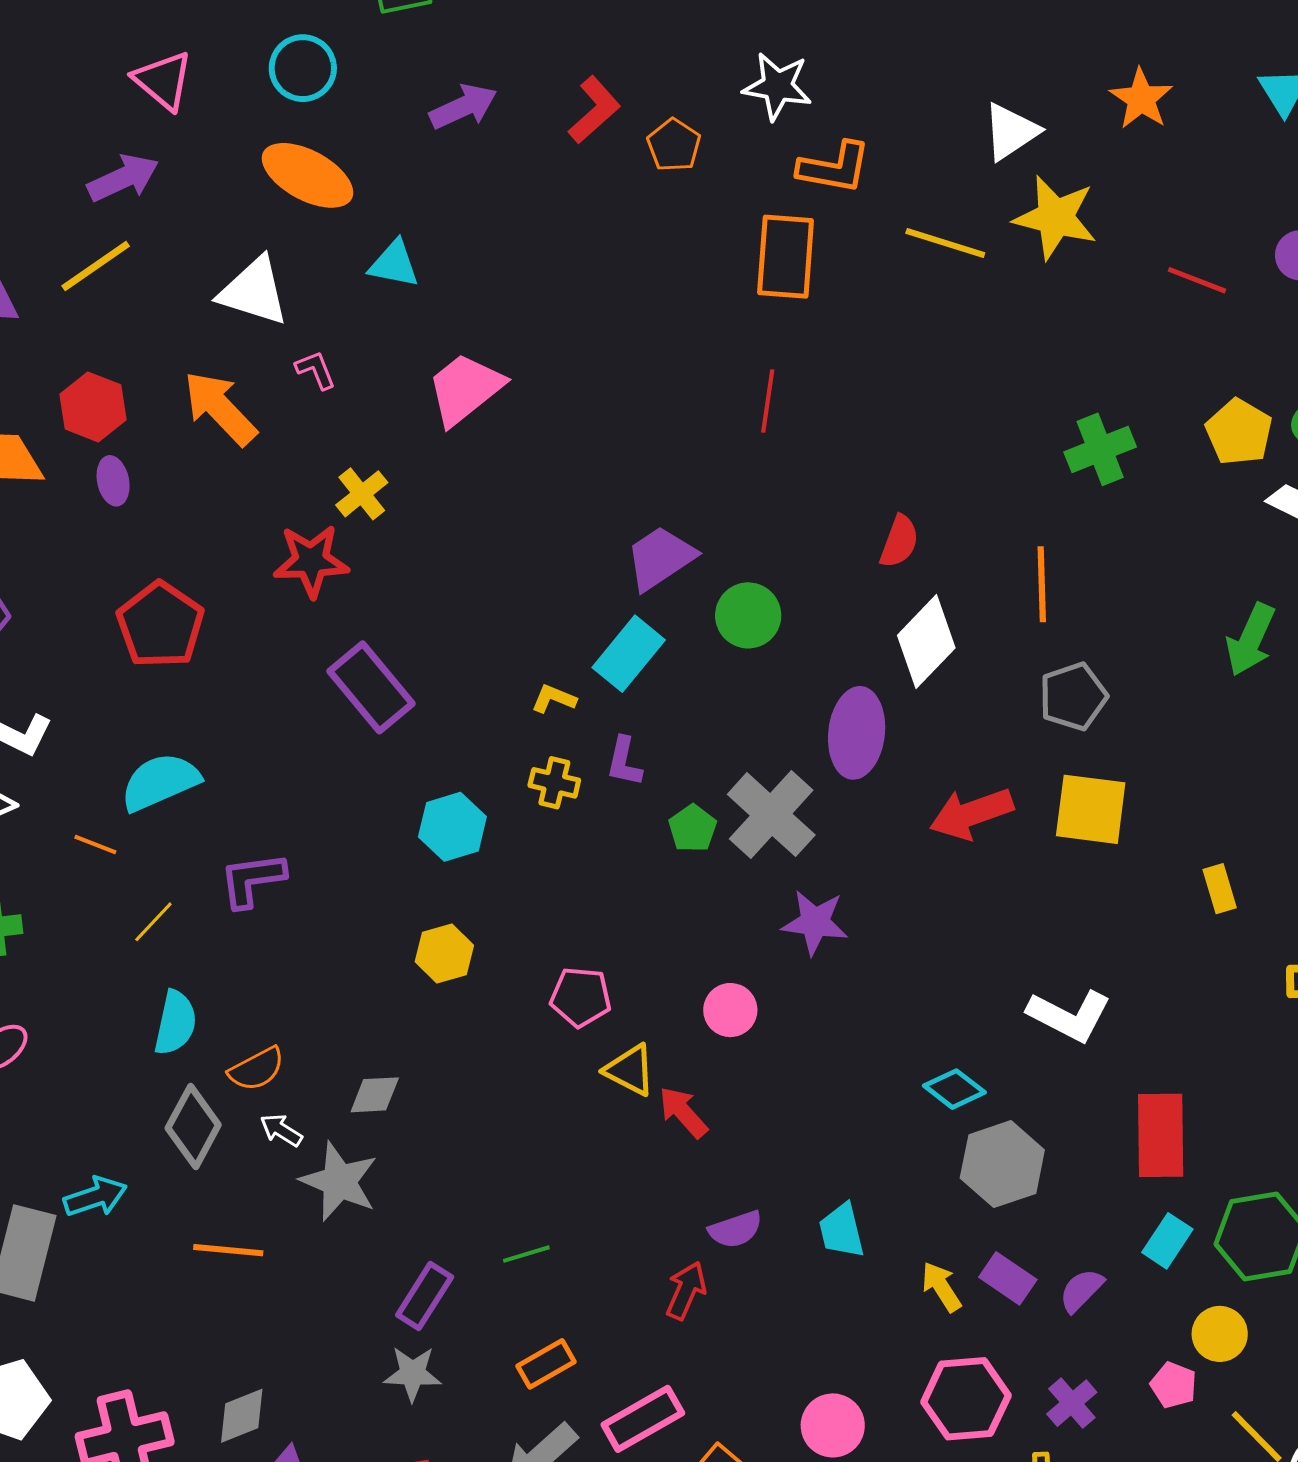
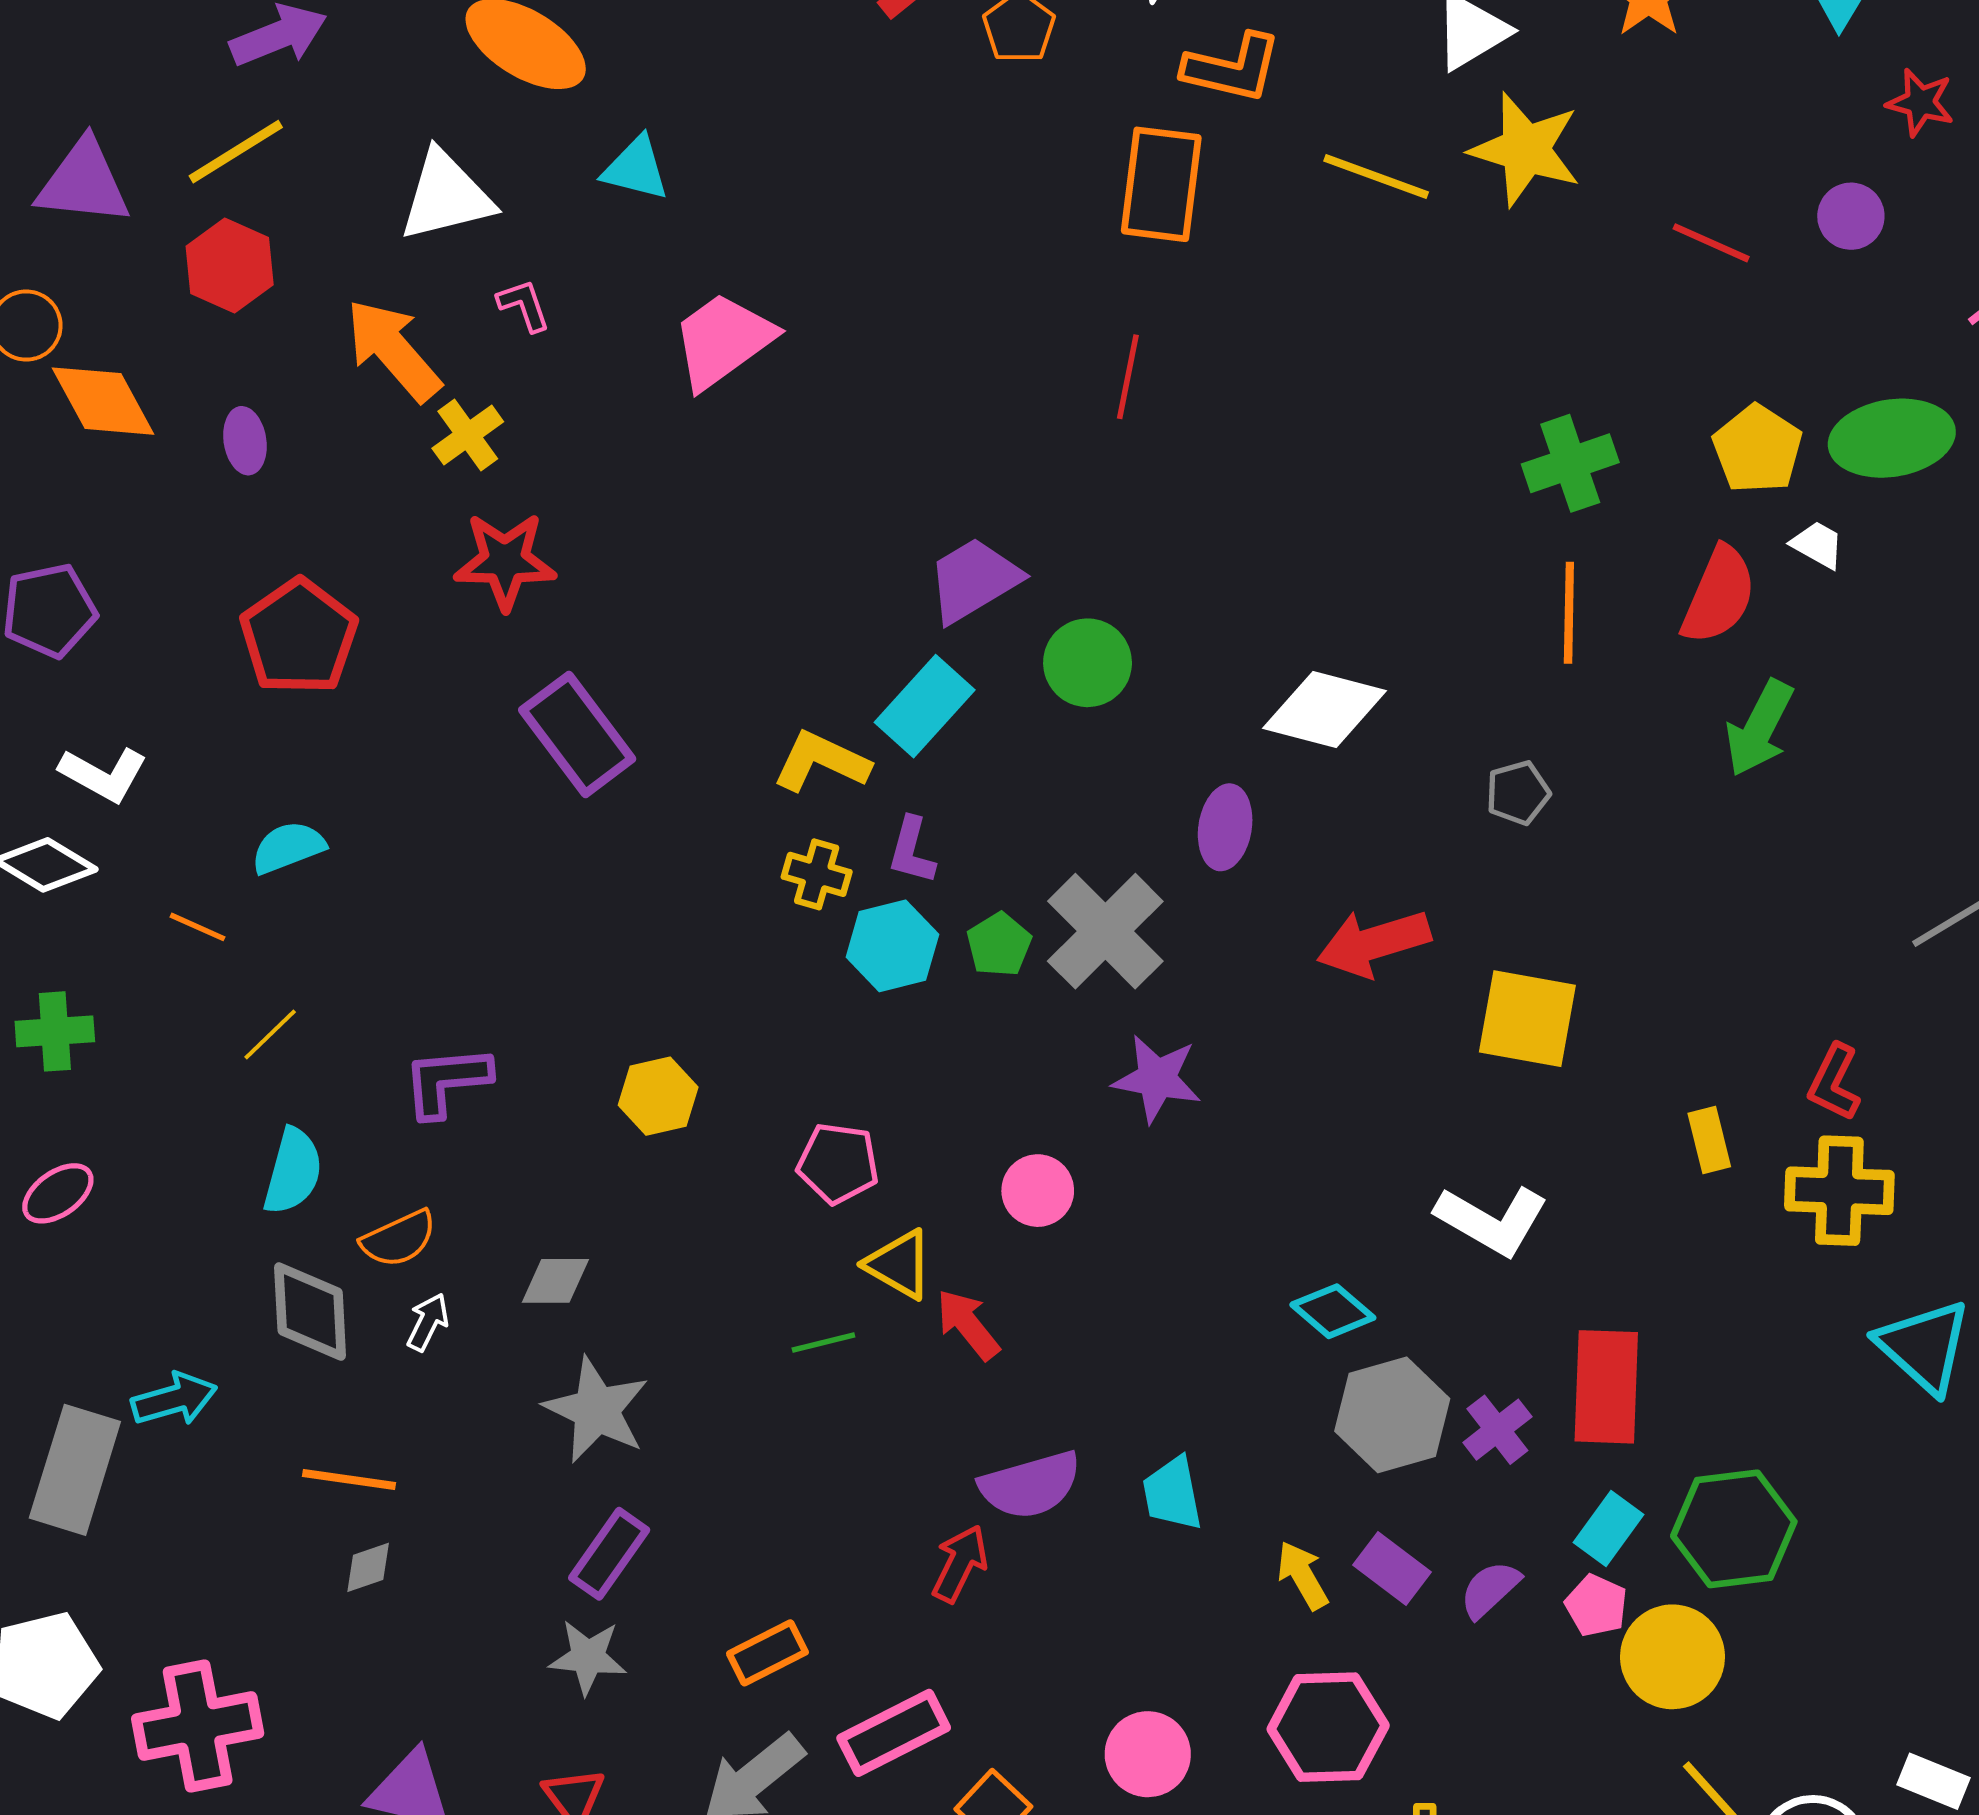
white triangle: (254, 291) -> (446, 196), turned -34
red hexagon: (93, 407) -> (230, 266), moved
yellow cross: (362, 494) -> (468, 435), moved
red semicircle: (899, 541) -> (1719, 595), moved, size x1.4
orange line: (1042, 584) -> (1569, 613), moved
white diamond: (926, 642) -> (1325, 710), turned 58
gray pentagon: (1073, 697) -> (1518, 793), size x0.7
yellow L-shape: (554, 699) -> (821, 762), size x1.6
purple ellipse: (857, 733) -> (1225, 827), size x0.7
cyan semicircle: (160, 782) -> (288, 847), size x0.7
yellow square: (1091, 809) -> (1527, 1019), moved
cyan hexagon: (452, 827) -> (892, 946), moved
purple L-shape: (252, 880) -> (447, 1081), moved
yellow rectangle: (1220, 889) -> (1709, 1140), moved
gray diamond: (193, 1127) -> (310, 1312), turned -34
white arrow: (281, 1130) -> (428, 1322), turned 81
gray star: (339, 1181) -> (596, 1410), moved
purple semicircle: (736, 1229) -> (1030, 1485), size x1.4
green line: (526, 1254) -> (823, 1343), moved
yellow circle: (1220, 1334) -> (1673, 1657), size x1.4
pink pentagon: (1174, 1385) -> (1596, 1606), moved
purple cross: (1072, 1403) -> (1497, 1430), moved
gray diamond: (242, 1416) -> (368, 1567), moved, size x0.7

